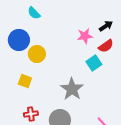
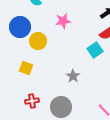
pink star: (85, 36) -> (63, 21), moved
gray star: (72, 89) -> (73, 76), size x0.6

